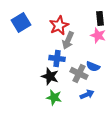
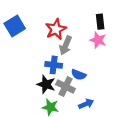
blue semicircle: (93, 66) -> (79, 75), moved
gray cross: (79, 73) -> (66, 87), moved

